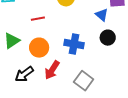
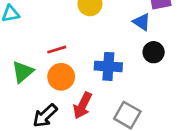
red line: (38, 19) -> (57, 50), moved

